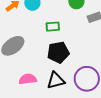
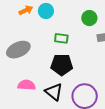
black triangle: (56, 80) -> (54, 92), turned 42

